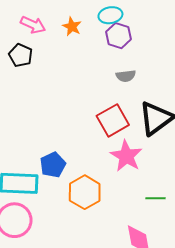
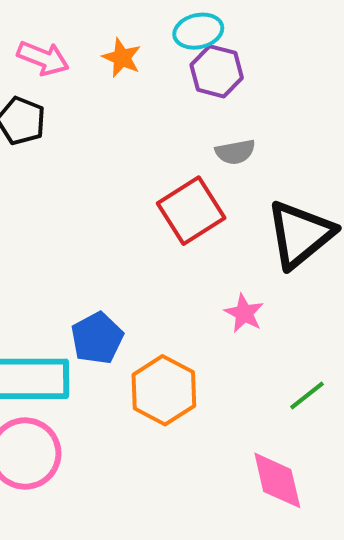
red square: (113, 120) -> (191, 211), moved
pink star: (126, 156) -> (244, 313), size x0.6
green line: (155, 198) -> (307, 396), turned -36

